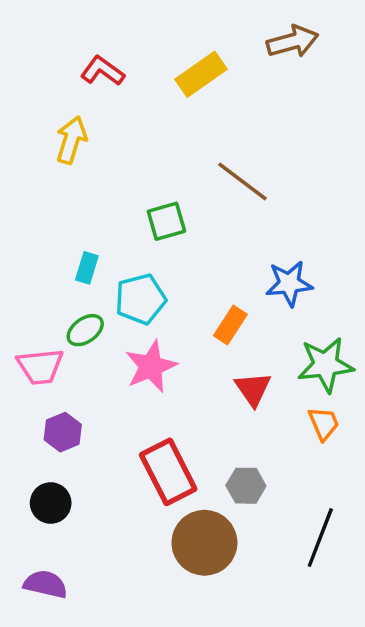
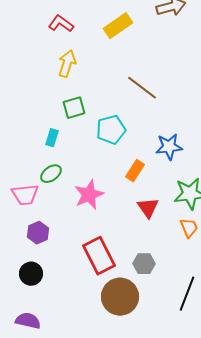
yellow arrow: (71, 140) -> (67, 64), moved
green square: (166, 221) -> (74, 108), moved
cyan pentagon: (141, 299) -> (111, 130), moved

